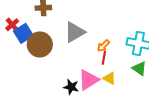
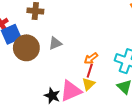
gray triangle: (75, 32) -> (55, 43), moved, size x0.6
yellow triangle: (109, 78) -> (88, 84), moved, turned 40

